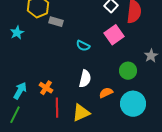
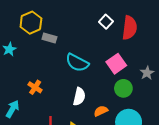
pink square: (114, 35) -> (116, 64), moved
cyan semicircle: (83, 46) -> (77, 63), size x1.6
orange cross: (46, 88) -> (35, 87), moved

